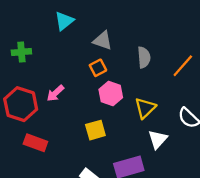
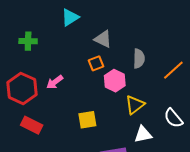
pink hexagon: (111, 93) -> (115, 81), moved
white triangle: (158, 139) -> (143, 134), turned 30

